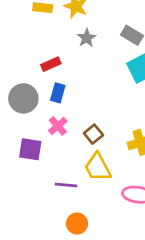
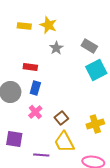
red rectangle: (51, 64) -> (30, 67), turned 32
purple square: (30, 149) -> (14, 139), moved

